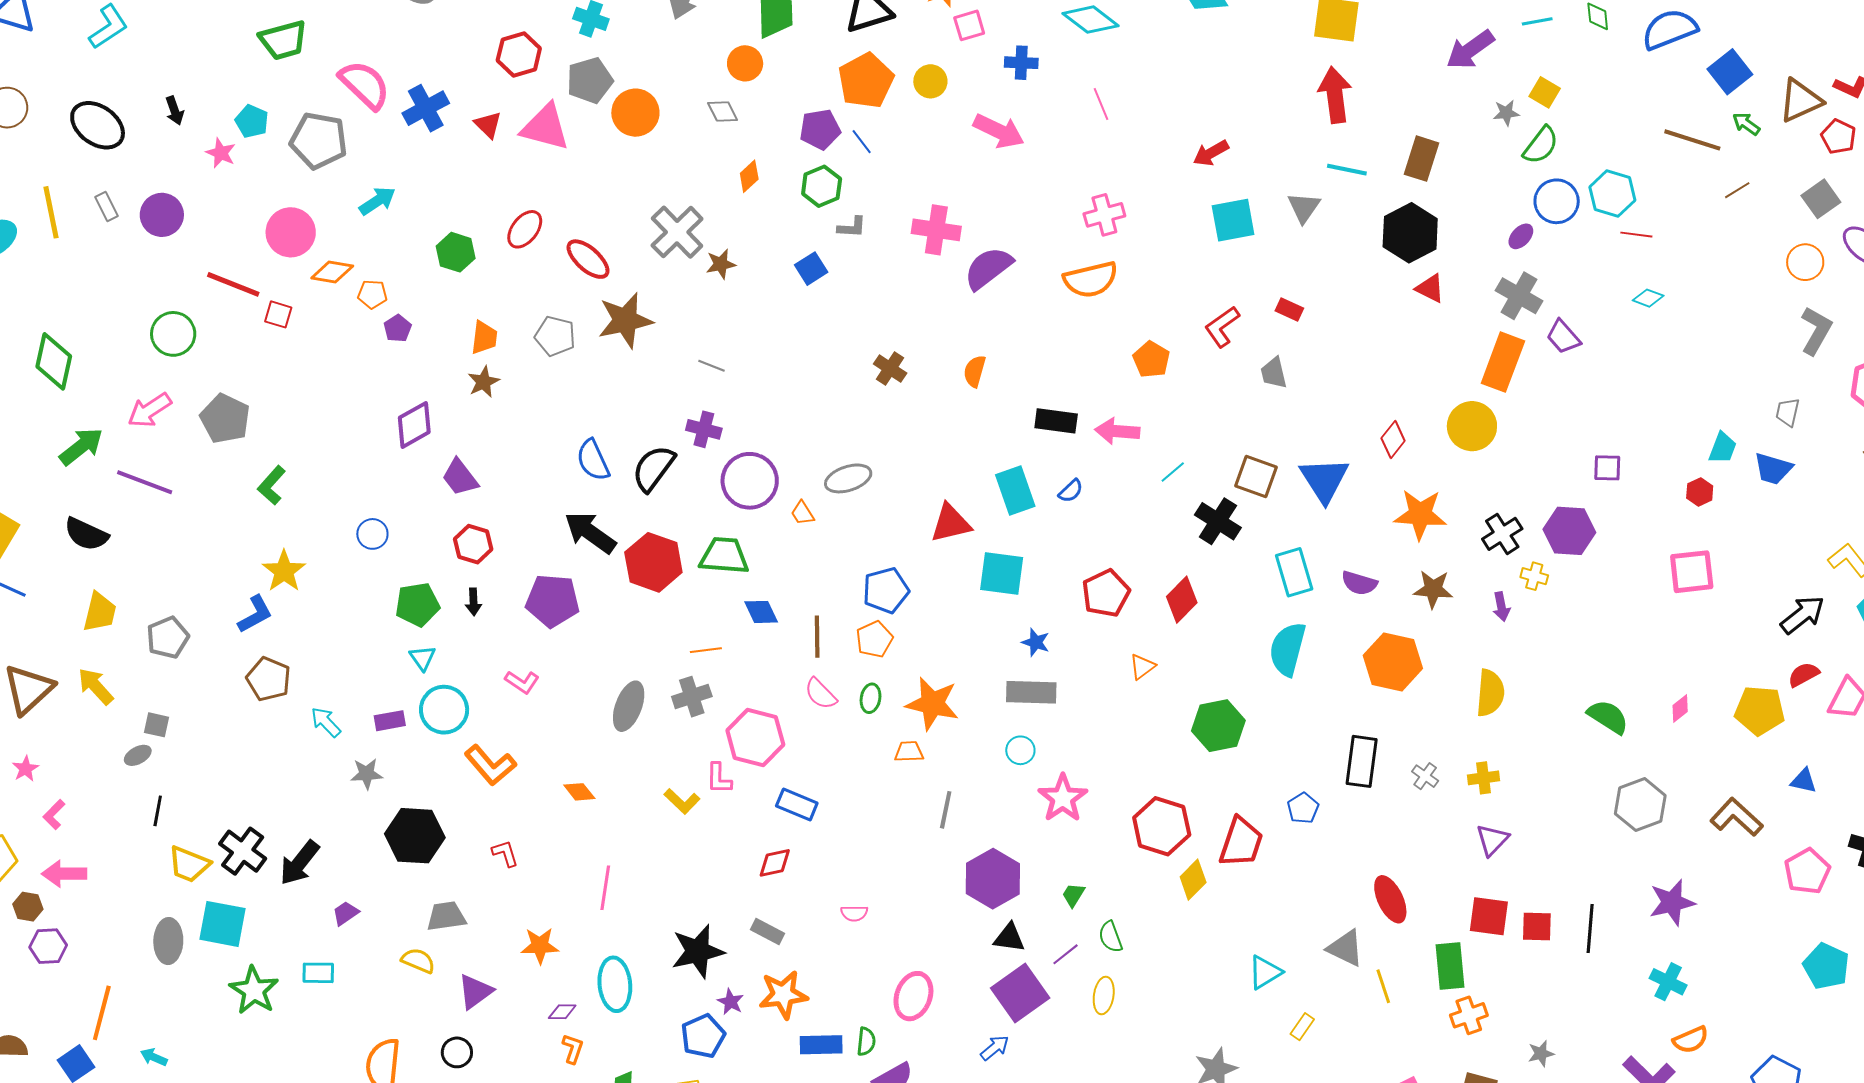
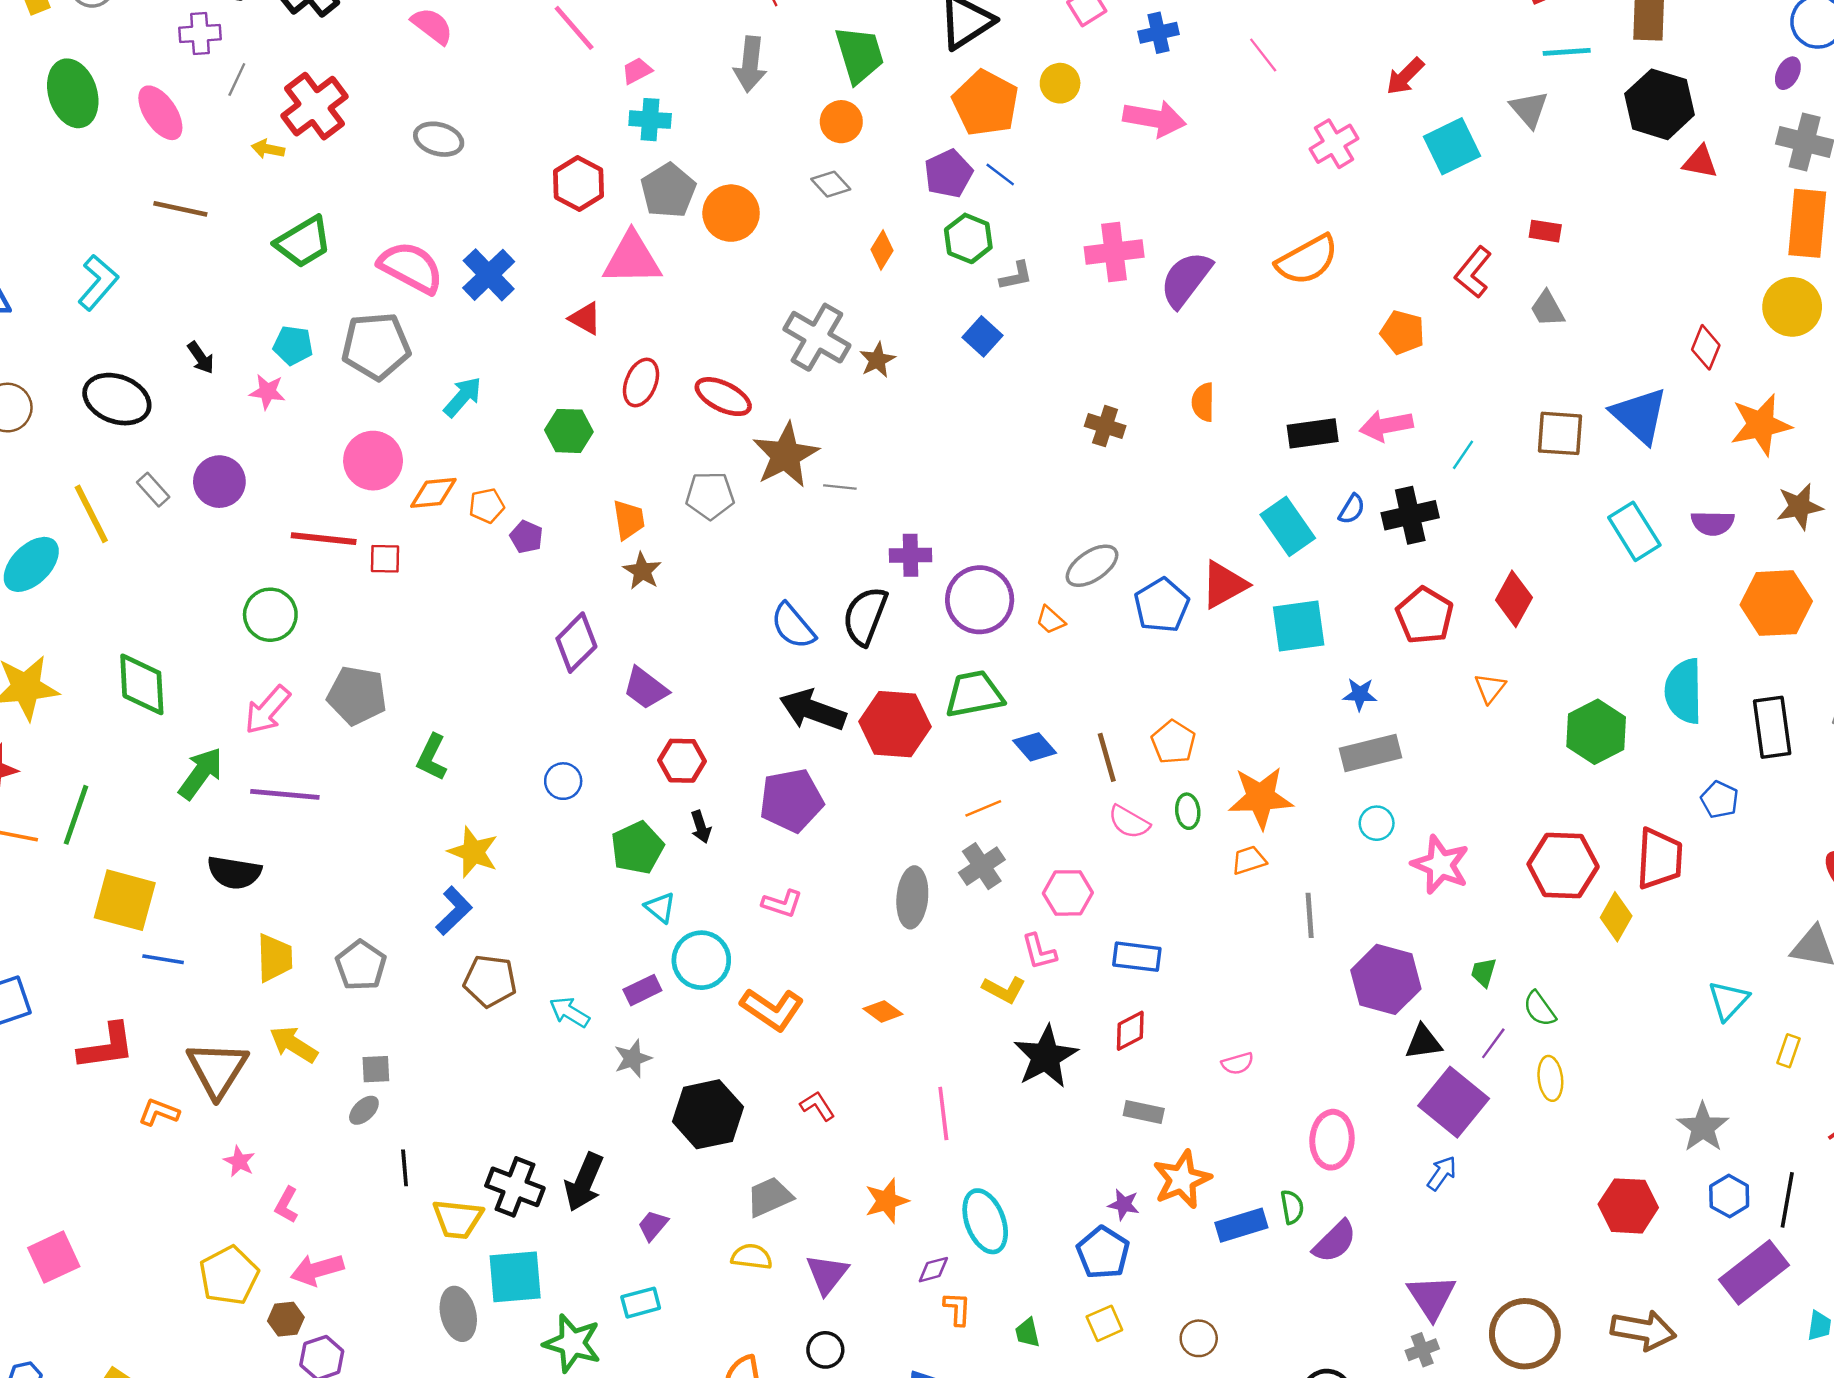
red triangle: (488, 125) -> (585, 318), moved
pink cross: (1104, 215) -> (1334, 144), moved
gray line: (711, 366) -> (840, 487), moved
black cross: (1218, 521) -> (1410, 515), moved, turned -30
blue pentagon: (886, 590) -> (1162, 605), moved
cyan semicircle: (1288, 649) -> (1684, 691), moved
pink hexagon: (755, 738) -> (1068, 893), size x0.7
black star: (698, 951) -> (1046, 1057), moved

